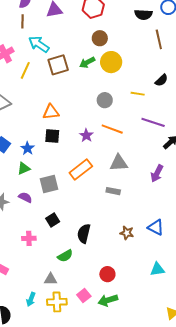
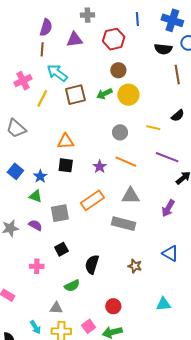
green triangle: (24, 168) -> (35, 196), turned 40
gray rectangle: (113, 191) -> (124, 224), size x1.6
blue triangle: (156, 227) -> (170, 253), moved
cyan arrow: (31, 299) -> (35, 327), turned -56

